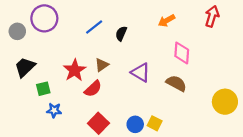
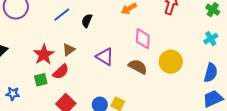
green square: (43, 89) -> (41, 80), moved
yellow circle: (225, 102) -> (171, 62), moved
blue star: (54, 110) -> (13, 94), moved

